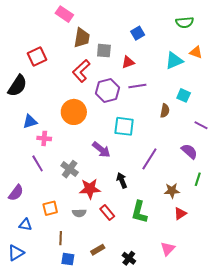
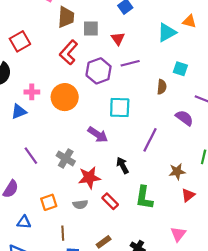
red triangle: (128, 62) -> (118, 39), turned -40
pink cross: (44, 138) -> (32, 92), moved
purple semicircle: (189, 151) -> (184, 118), moved

